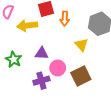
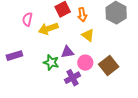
yellow triangle: (81, 45) -> (88, 35), moved
green star: (14, 59) -> (51, 62), moved

